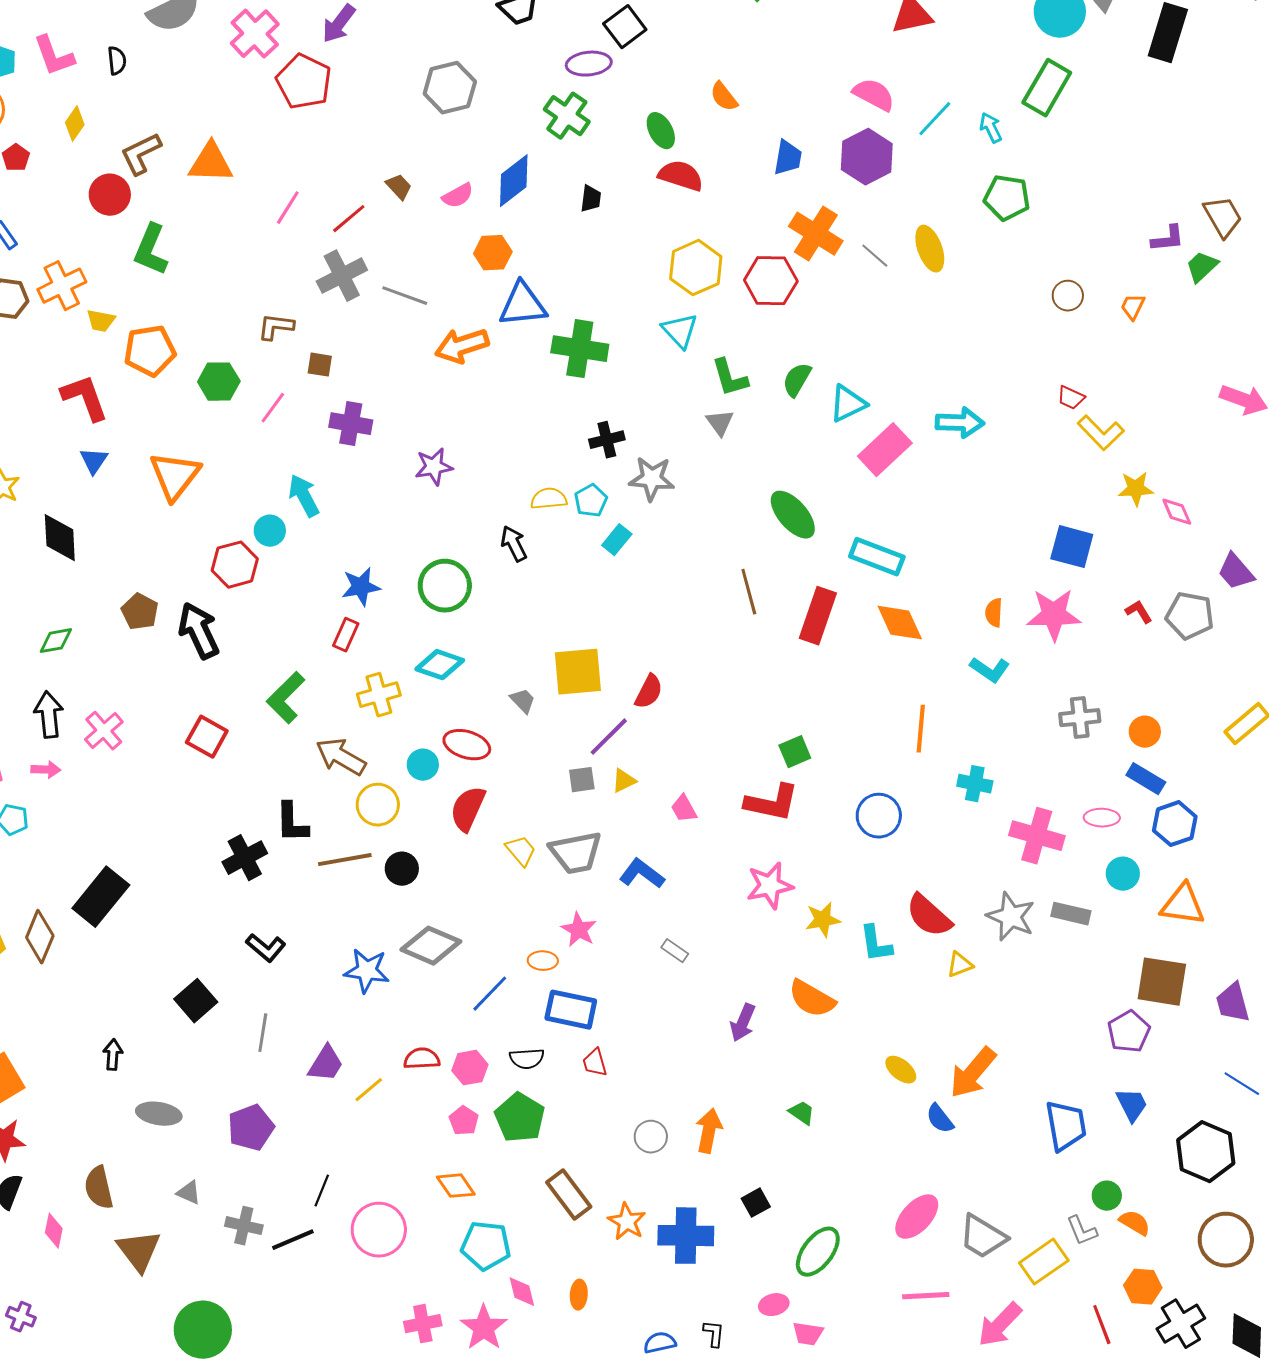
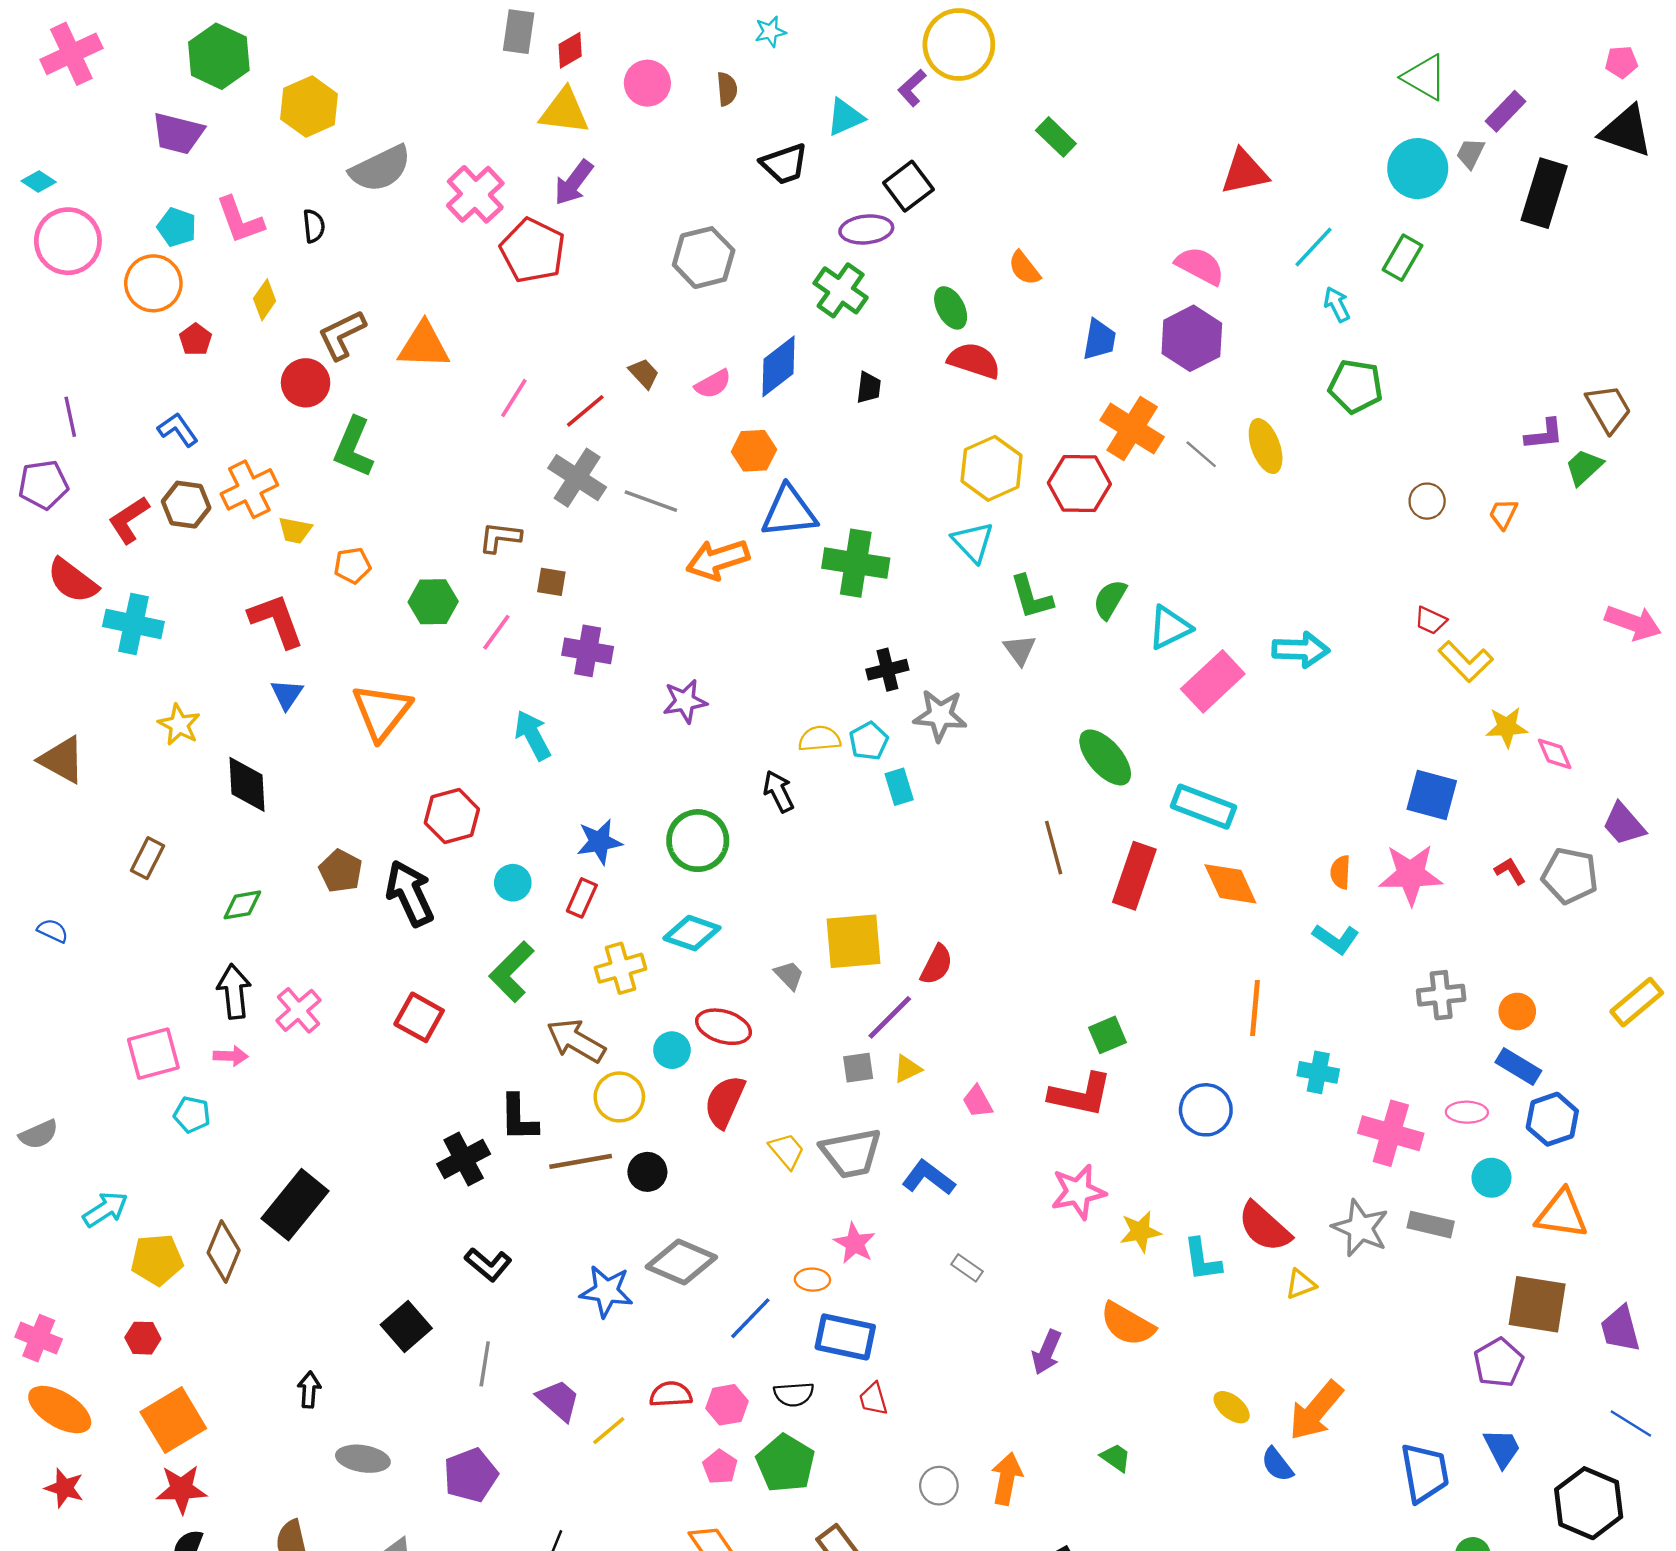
green rectangle: (1047, 88) -> (1402, 258), size x0.7
cyan line: (935, 119) -> (1314, 247), moved
gray cross: (342, 276) -> (577, 478), turned -30
orange pentagon: (150, 351) -> (352, 565), size x0.6
cyan circle: (270, 531) -> (513, 883), moved
cyan rectangle: (617, 540) -> (899, 787), turned -56
purple trapezoid: (326, 1064) -> (558, 1400), turned -81

